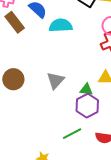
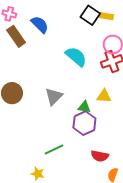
cyan semicircle: (61, 25) -> (76, 57), moved, turned 40
green line: (72, 134) -> (54, 149), moved

